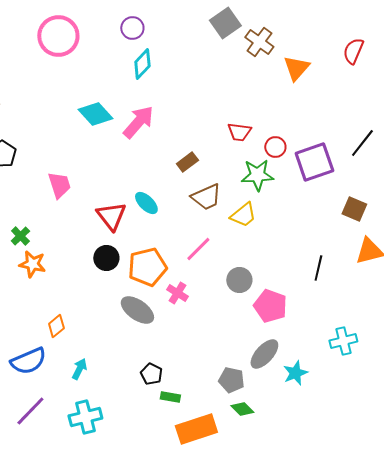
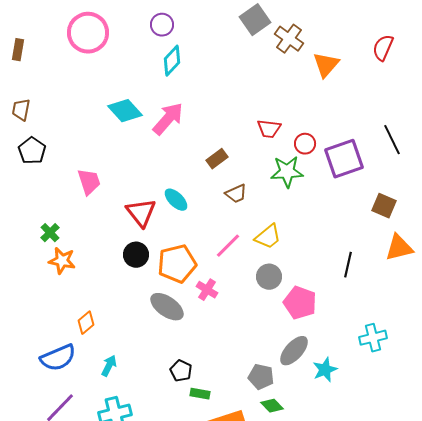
black line: (362, 143) -> (392, 140), turned -64
brown trapezoid: (206, 197) -> (236, 194), size x0.7
yellow trapezoid: (243, 215) -> (268, 237), moved

